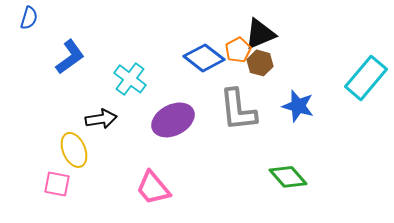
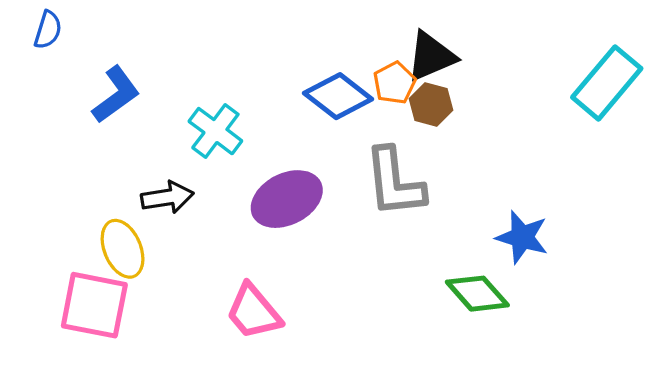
cyan rectangle: (366, 78) -> (607, 83), moved
blue star: (298, 106) -> (522, 237), moved
pink square: (57, 184) -> (94, 305), size x1.6

